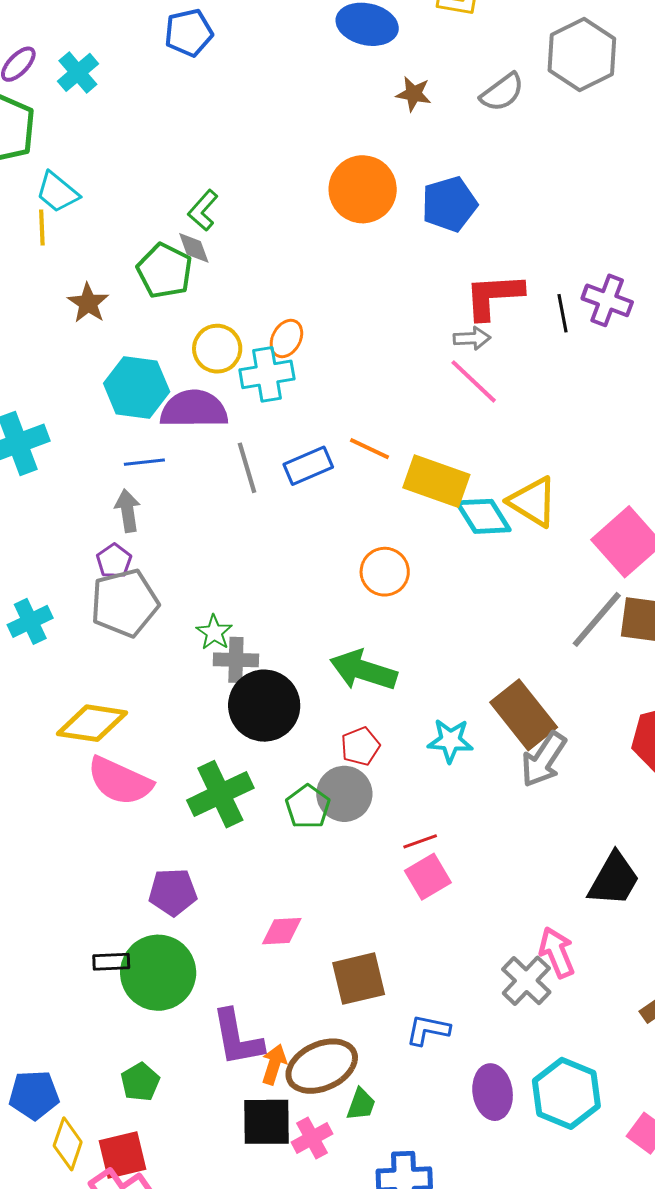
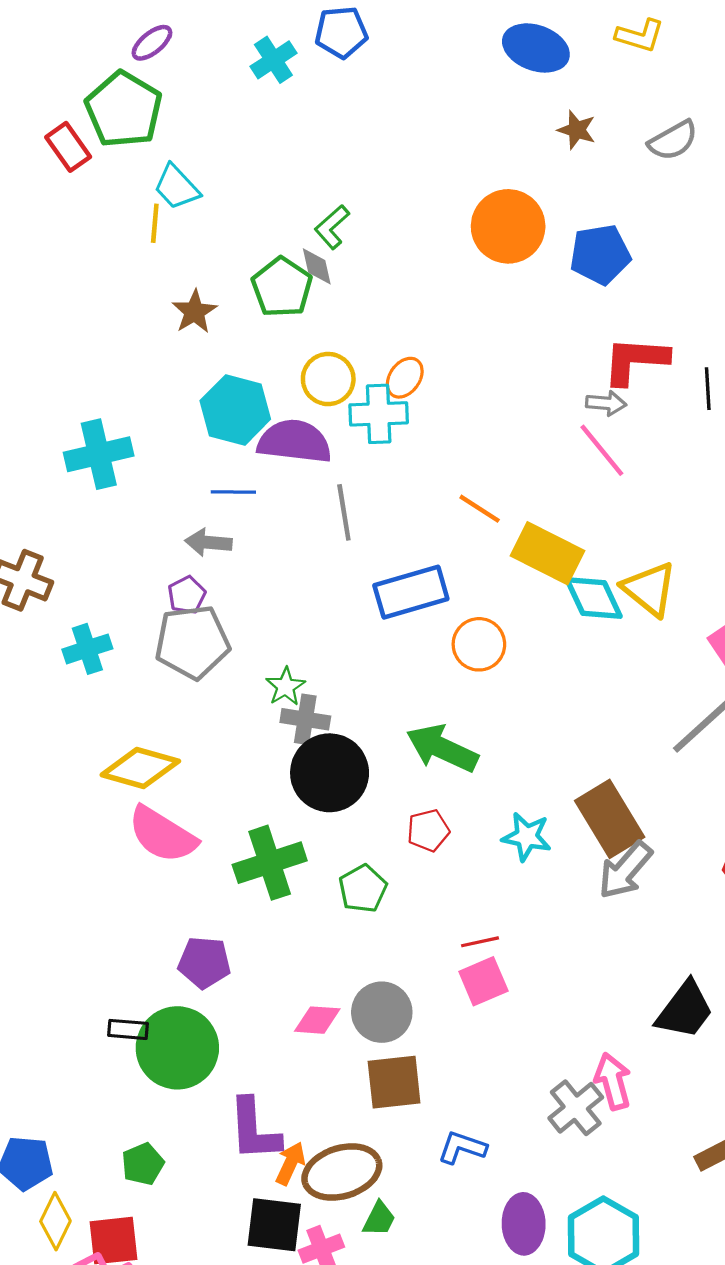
cyan cross: (78, 72) -> (273, 60), moved
blue rectangle: (308, 466) -> (411, 592), moved, size x1.4
gray arrow: (128, 511) -> (208, 542), turned -84
gray circle: (344, 794) -> (382, 1012), moved

